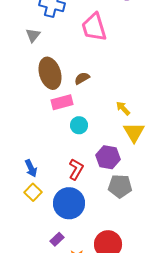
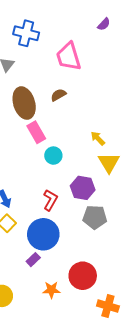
brown semicircle: (82, 78) -> (58, 95), moved
pink rectangle: (62, 102) -> (36, 132), turned 75
purple rectangle: (57, 239) -> (33, 260), moved

